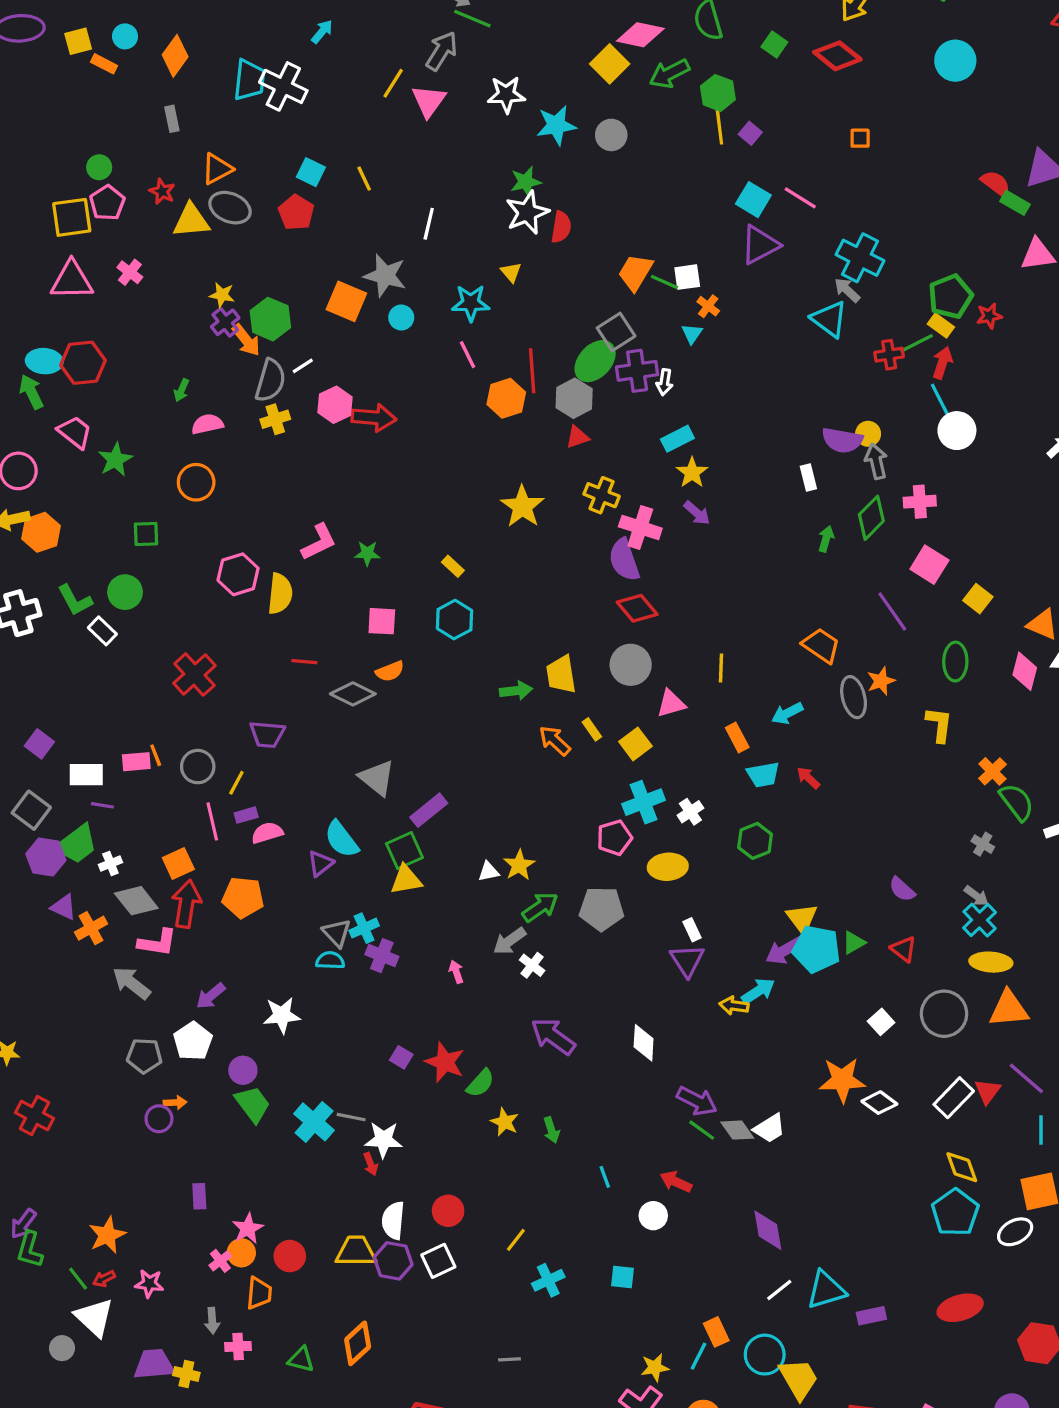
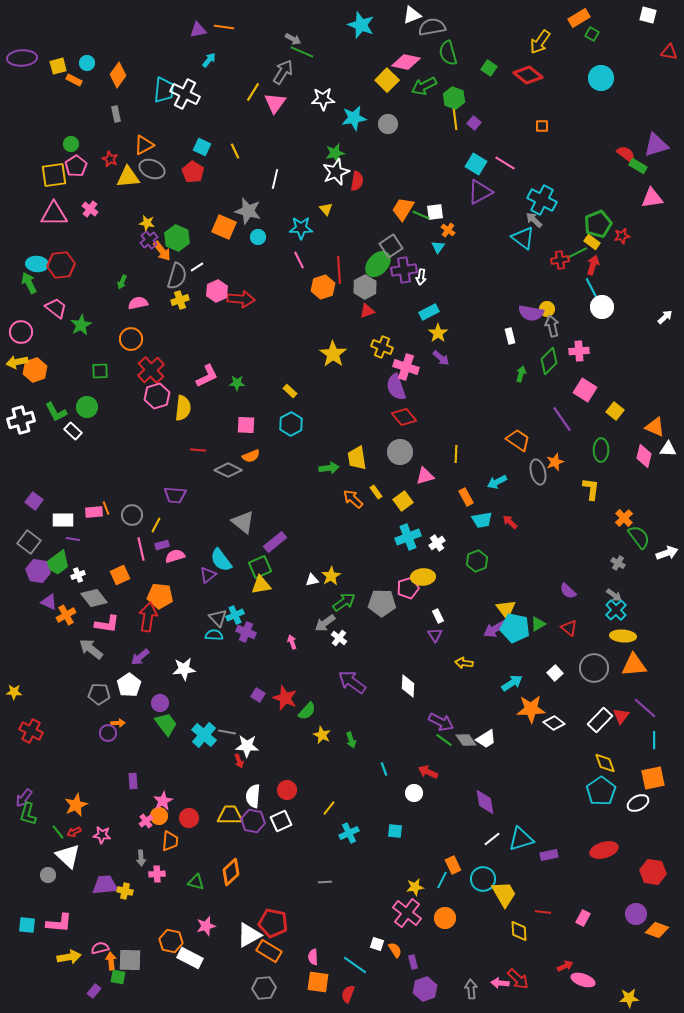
red cross: (194, 674) -> (151, 370), moved
pink pentagon: (614, 838) -> (408, 588), moved
red arrow: (186, 904) -> (148, 617), moved
purple triangle: (687, 960) -> (435, 635), size x0.7
cyan arrow: (758, 991) -> (512, 683), moved

